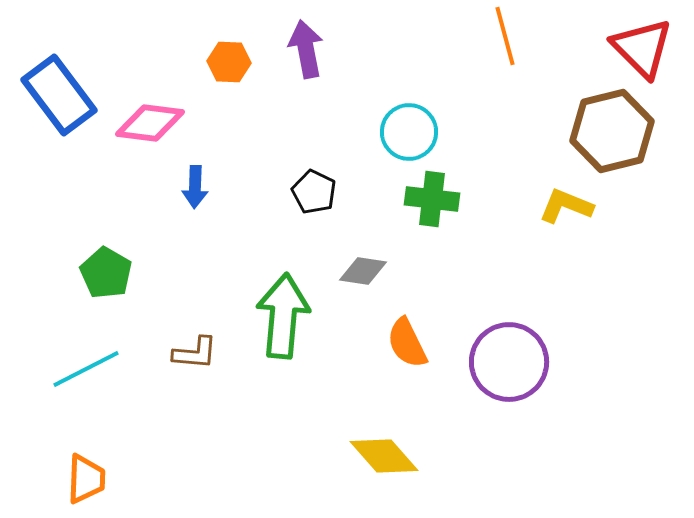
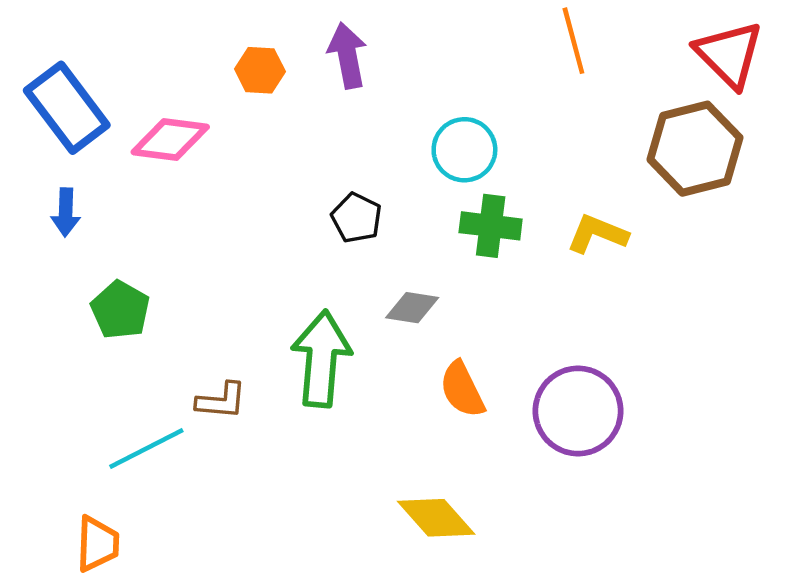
blue arrow: (195, 187) -> (66, 212), moved
yellow L-shape: (566, 206) -> (597, 234), moved
cyan line: (86, 369) -> (146, 448), moved

